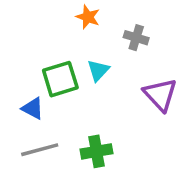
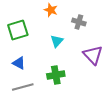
green square: (60, 79) -> (18, 30), moved
green cross: (97, 151) -> (56, 75), moved

